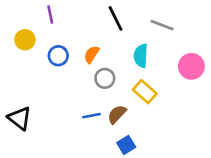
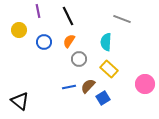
black line: (115, 18) -> (68, 16), moved
pink circle: (191, 66) -> (145, 84), moved
black triangle: (20, 118) -> (20, 101), moved
blue square: (126, 145) -> (103, 98), moved

